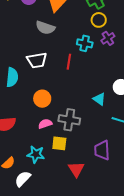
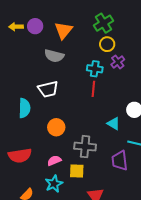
red line: (69, 62) -> (93, 89), moved
pink semicircle: (45, 124) -> (54, 161), moved
purple trapezoid: (102, 150) -> (120, 161), moved
cyan star: (36, 154) -> (54, 184), turned -30

